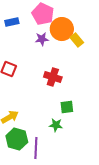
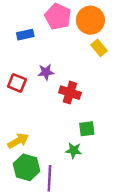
blue rectangle: (12, 22) -> (25, 35), moved
orange circle: (62, 29) -> (90, 20), moved
purple star: (42, 39) -> (46, 72), moved

